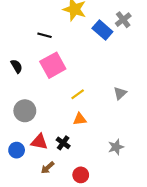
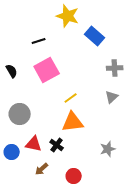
gray cross: (123, 20) -> (115, 68), moved, turned 35
black line: (45, 35) -> (39, 41), turned -32
orange triangle: (80, 119) -> (73, 122), size x1.6

